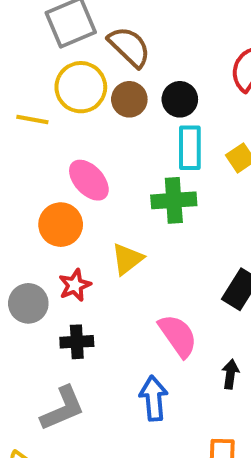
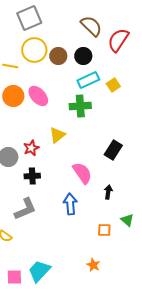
brown semicircle: (129, 47) -> (91, 26), moved
cyan rectangle: (190, 148) -> (88, 80), turned 65
orange circle: (61, 225) -> (13, 96), moved

